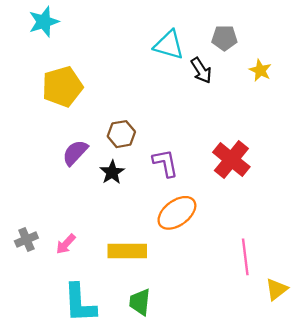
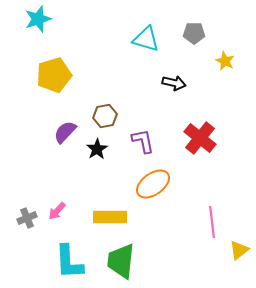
black arrow: (201, 70) -> (174, 83), moved, turned -45
gray cross: (26, 239) -> (27, 218), moved
green trapezoid: (140, 302) -> (121, 261), size x1.5

